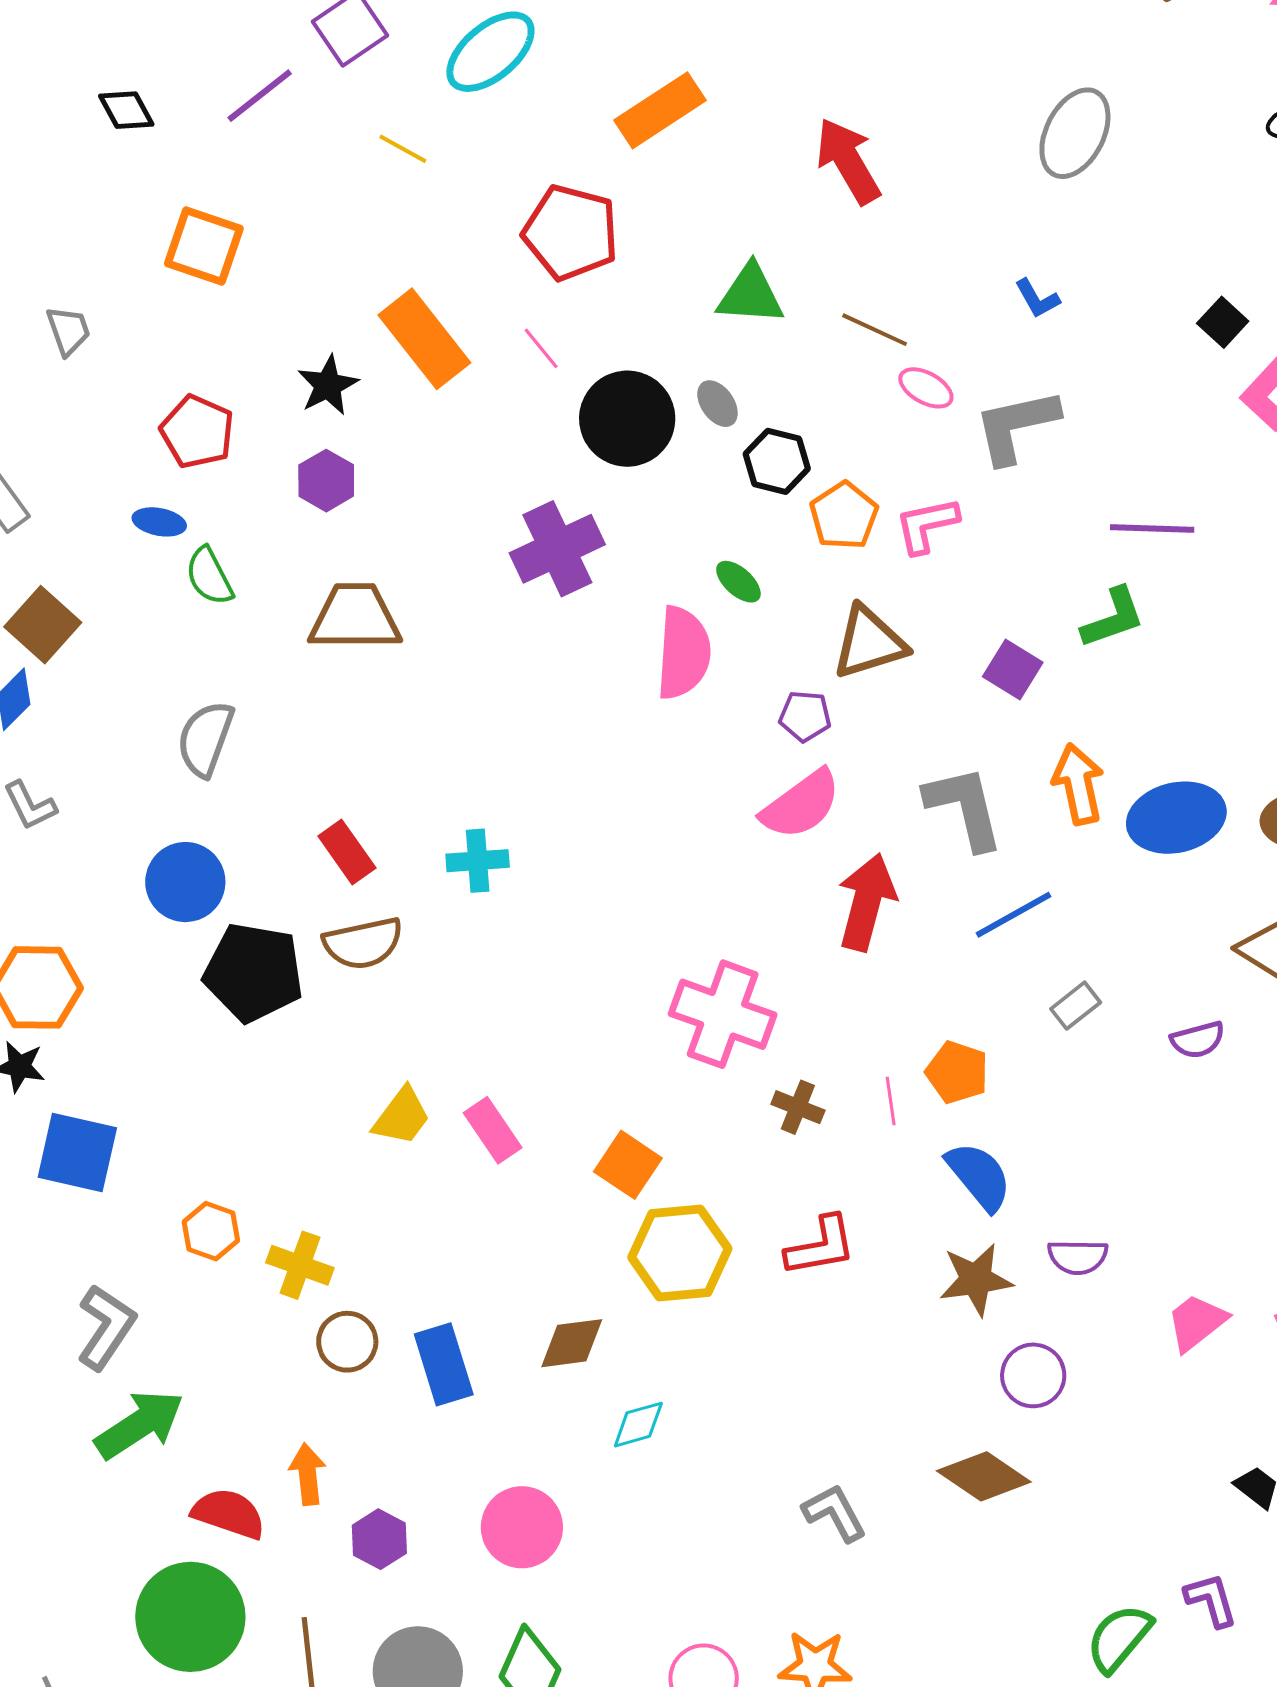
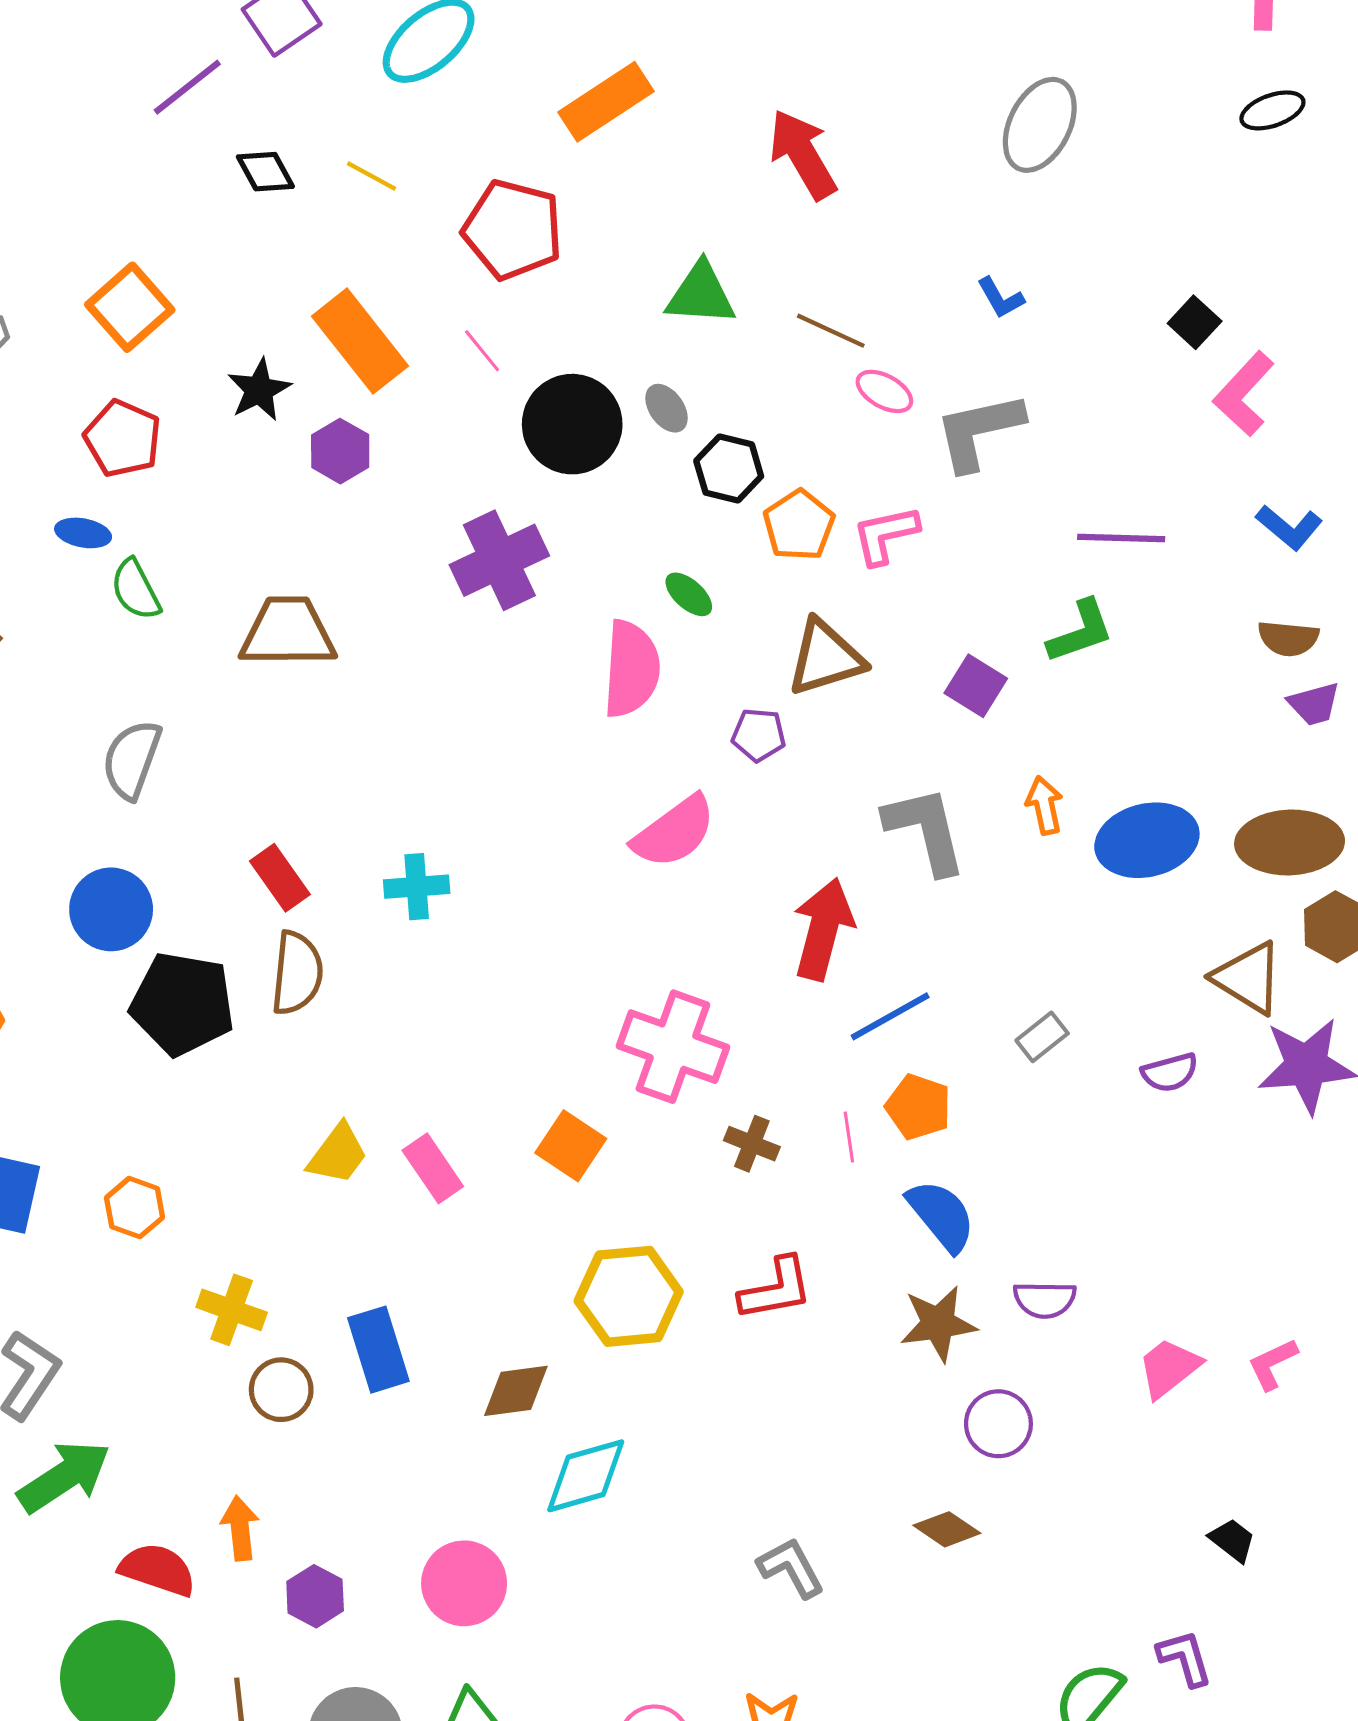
black diamond: (126, 110) -> (265, 172), moved
yellow line: (403, 149) -> (371, 176), moved
orange square: (204, 246) -> (130, 307), moved, turned 30
purple hexagon: (326, 481) -> (340, 451), moved
orange arrow: (1078, 784) -> (1044, 805), size x0.7
pink semicircle: (801, 805) -> (674, 832), moved
blue line: (1013, 915) -> (890, 1016), moved
brown semicircle: (363, 943) -> (297, 973), turned -72
orange square: (628, 1165) -> (571, 1146), moved
orange hexagon: (211, 1231) -> (135, 1208), moved
blue rectangle: (444, 1364) -> (378, 1350), moved
cyan diamond: (638, 1425) -> (586, 1476), size x1.5
brown diamond: (984, 1476) -> (947, 1529), size x0.7

